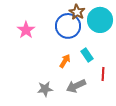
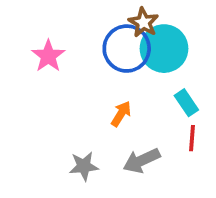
cyan circle: (100, 20) -> (164, 49), moved
cyan rectangle: (87, 55) -> (186, 103), moved

